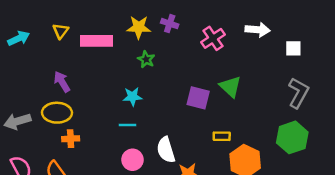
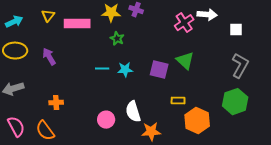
pink cross: (213, 38) -> (184, 23), moved
cyan star: (132, 97) -> (125, 70), moved
yellow ellipse: (57, 113) -> (15, 51), moved
cyan line: (128, 125) -> (102, 69), moved

